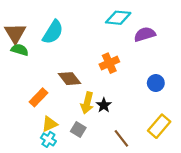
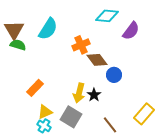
purple semicircle: (145, 34) -> (131, 31), turned 144
orange cross: (109, 63) -> (81, 45), moved
brown diamond: (69, 79) -> (97, 60), moved
blue circle: (156, 83) -> (114, 75), moved
gray square: (78, 129) -> (71, 117), size x1.5

